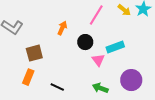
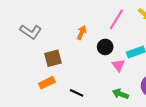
orange rectangle: (28, 77) -> (47, 83), turned 42

